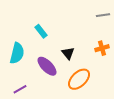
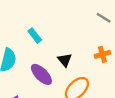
gray line: (103, 15) -> (104, 18), turned 40

